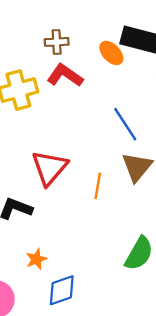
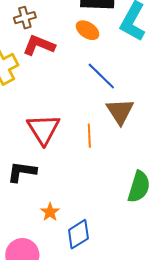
orange ellipse: (111, 53) -> (88, 30), moved

